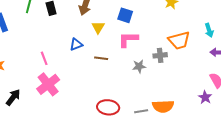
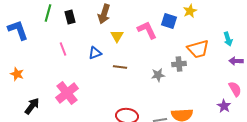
blue square: (125, 15) -> (169, 21), moved
pink L-shape: (128, 39) -> (147, 30), moved, turned 65
pink line: (44, 58) -> (63, 49), moved

